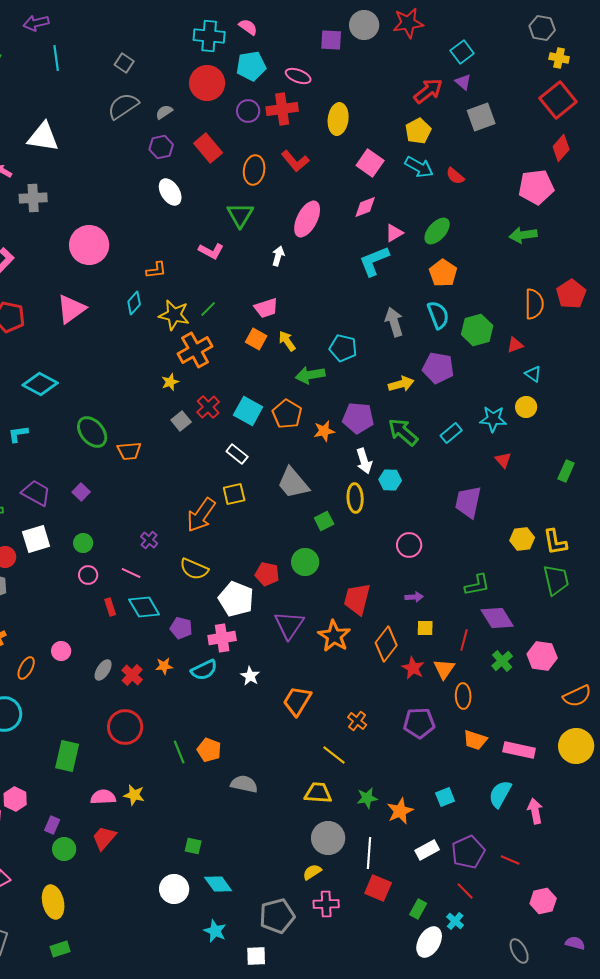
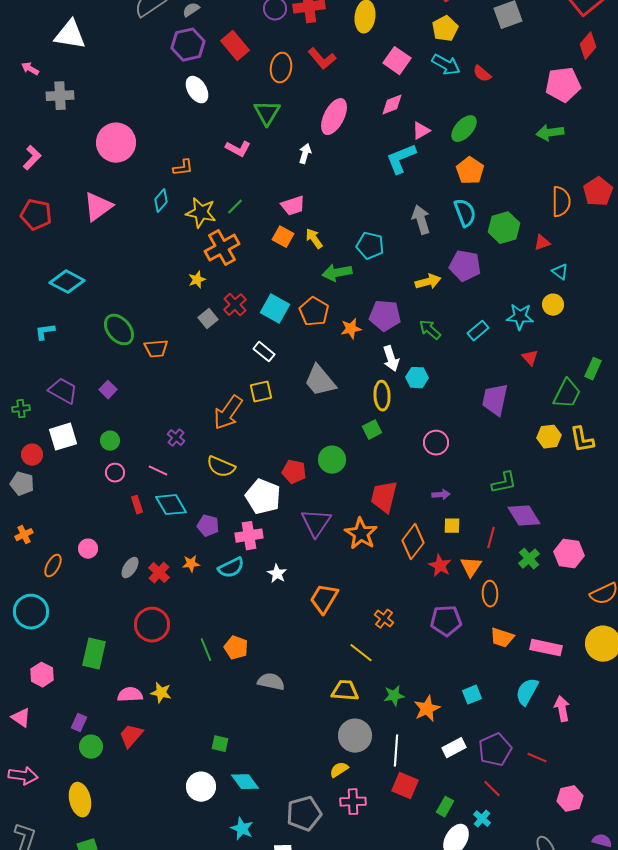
purple hexagon: (161, 147) -> (188, 45), size x1.4
green arrow: (403, 432) -> (430, 330), size x0.7
green square: (324, 521) -> (372, 430), moved
green trapezoid: (556, 580) -> (567, 394), moved, turned 40
pink hexagon: (15, 799) -> (42, 675), moved

